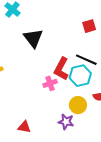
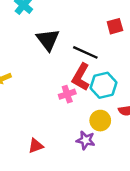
black line: (86, 60) -> (85, 52), moved
red triangle: (24, 127) -> (36, 146), turned -32

